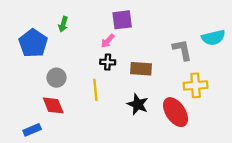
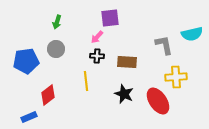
blue pentagon: (33, 43) -> (26, 61), moved, turned 30
gray circle: (56, 78) -> (56, 49), moved
red diamond: (53, 105) -> (48, 95), turned 75

